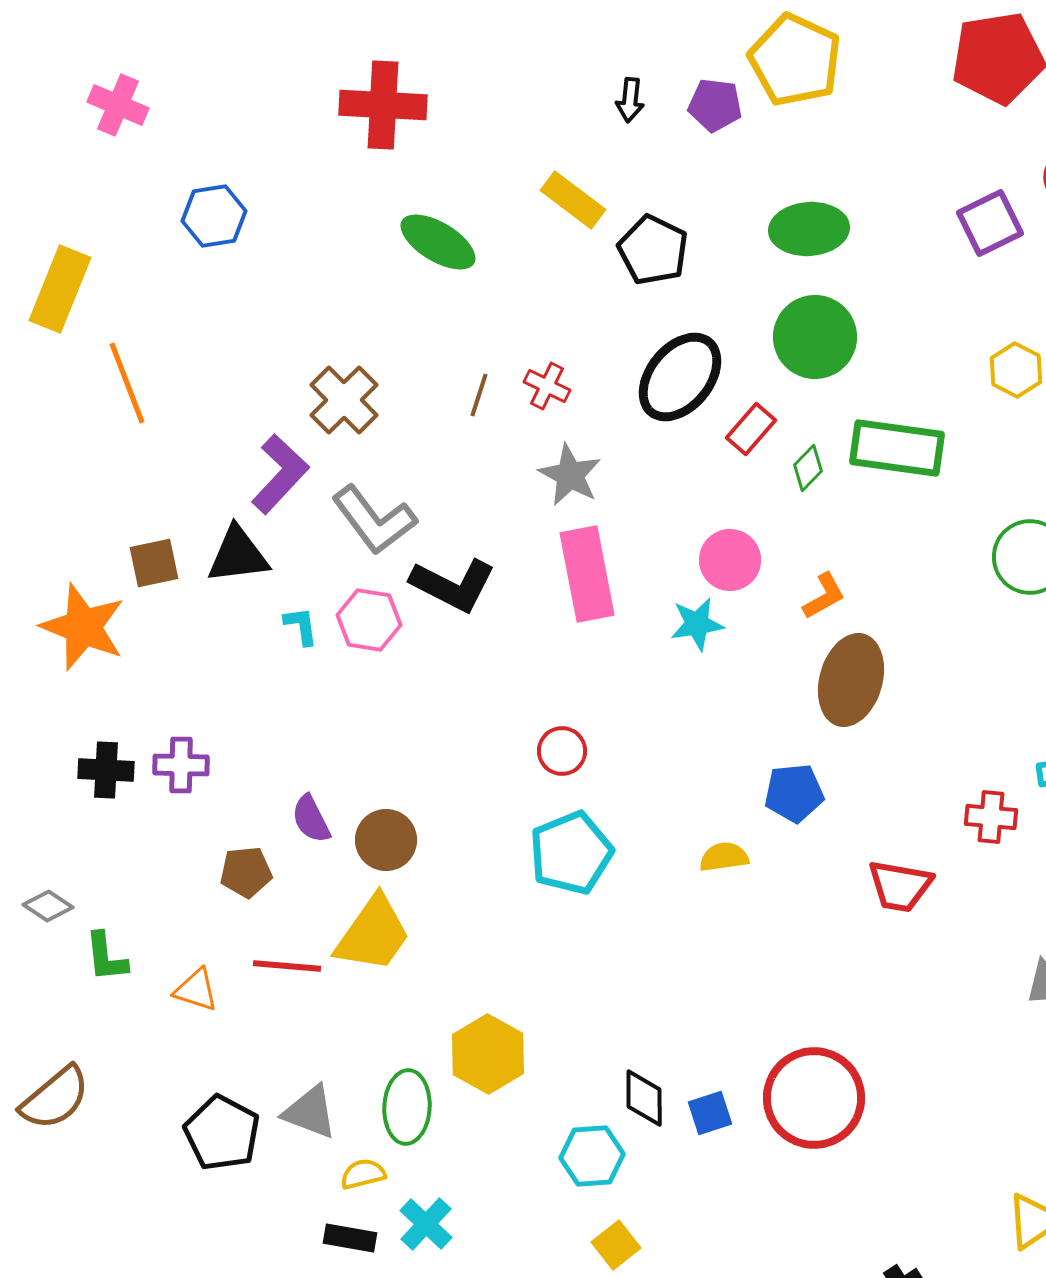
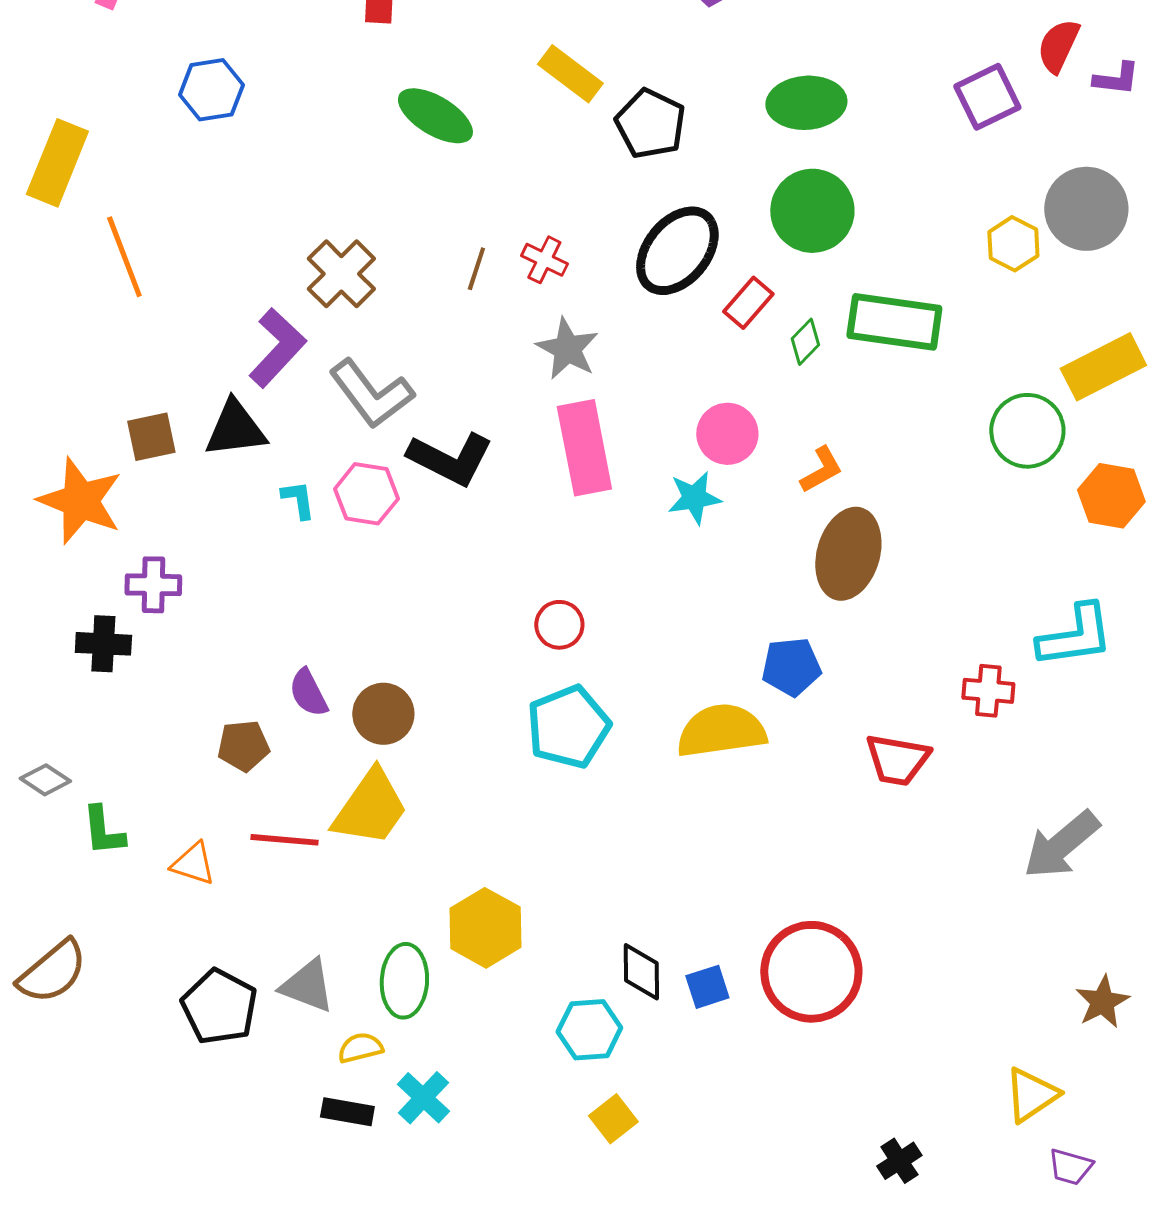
purple cross: (181, 765) -> (153, 585), moved
yellow semicircle: (724, 857) -> (721, 731), size x1.8

